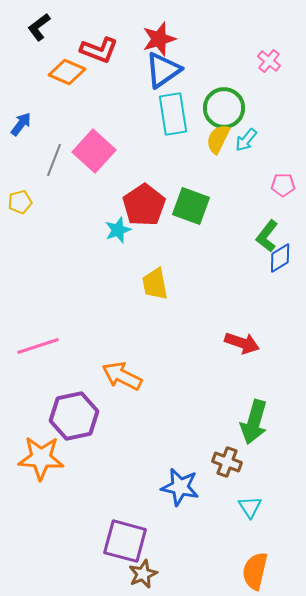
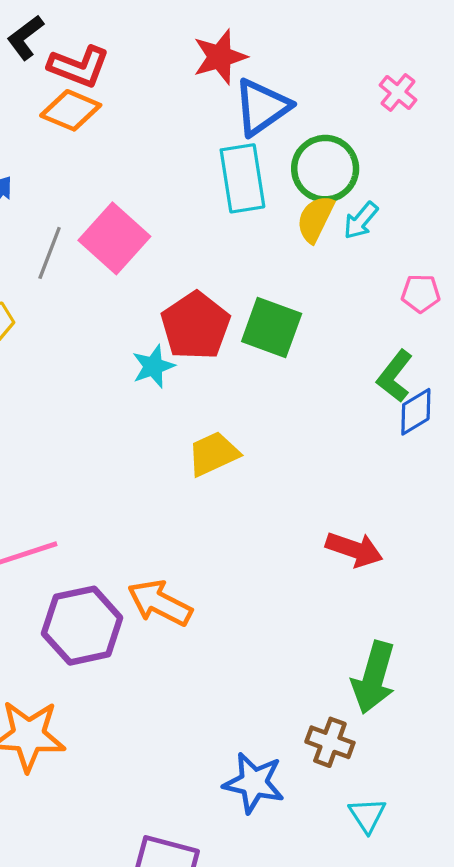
red L-shape: (99, 50) -> (79, 67), moved
blue triangle: (163, 70) -> (262, 107), moved
yellow trapezoid: (155, 284) -> (213, 454), turned 76
purple hexagon: (74, 416) -> (82, 626), moved

